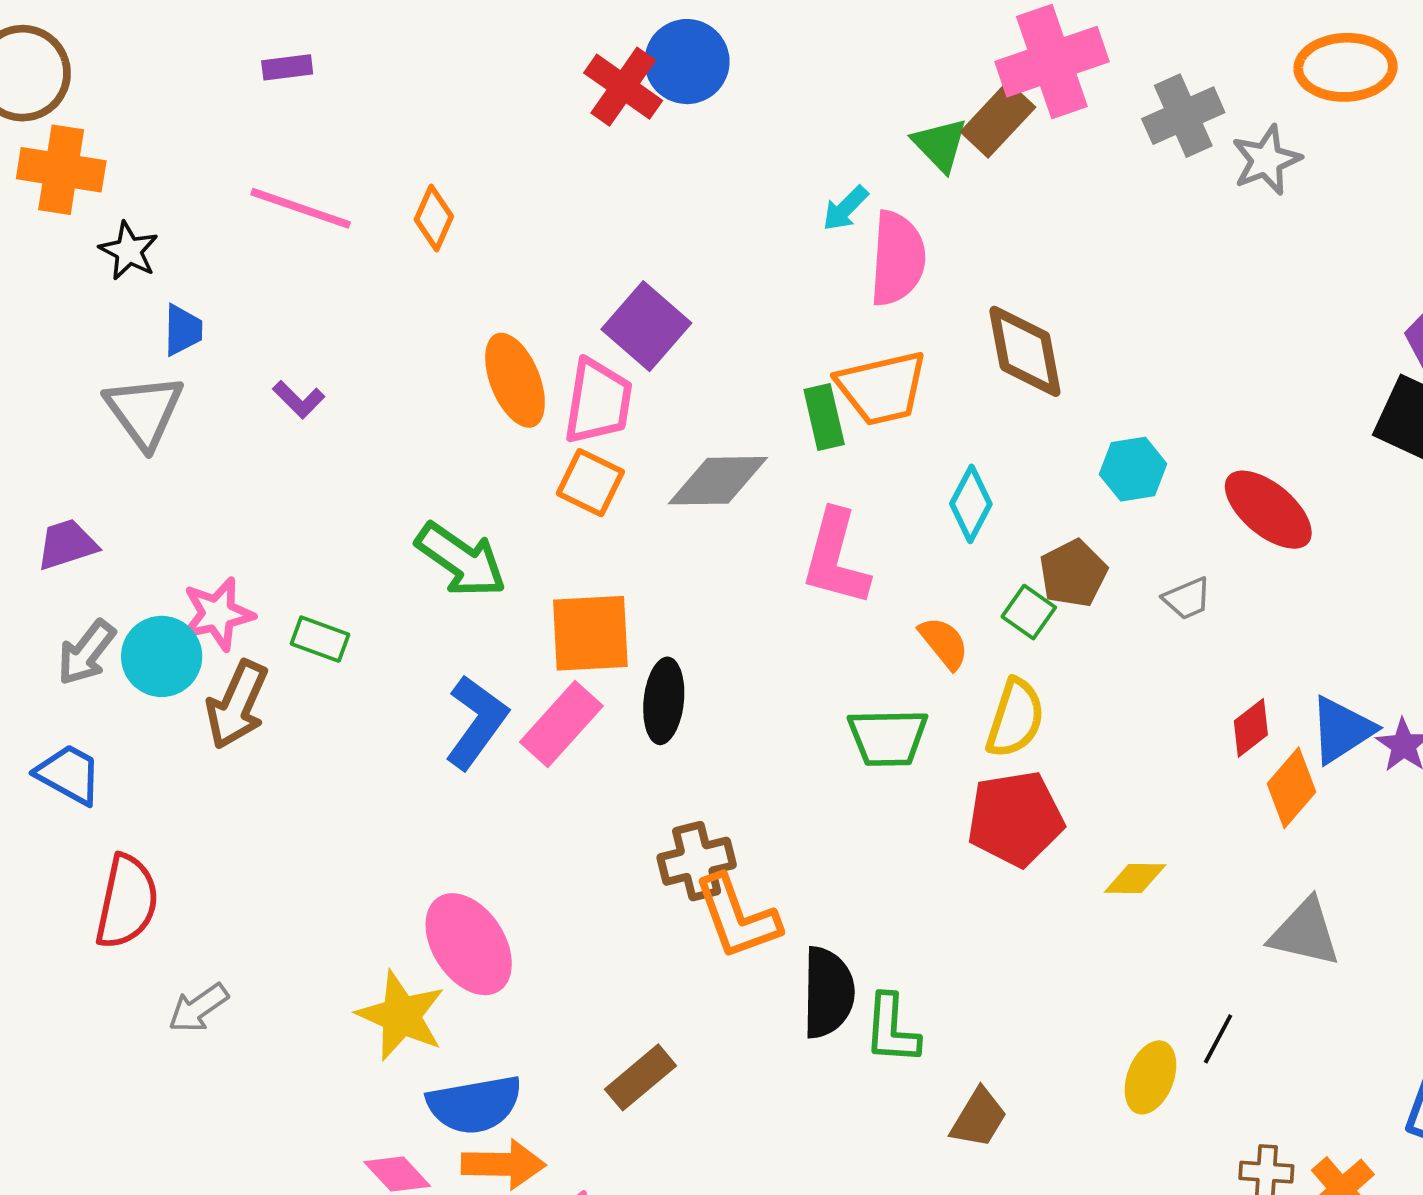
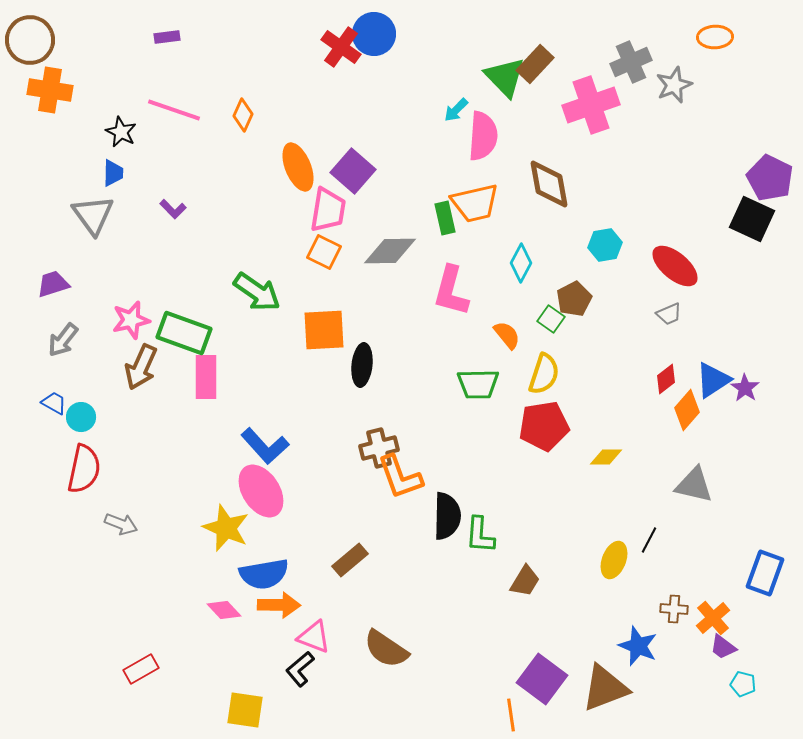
pink cross: (1052, 62) -> (591, 105), moved
orange ellipse: (1346, 67) -> (715, 37), size x0.7
green triangle: (940, 145) -> (505, 77), size x1.4
black star: (129, 251) -> (121, 132), moved
orange ellipse: (515, 380) -> (298, 167), moved
gray trapezoid: (1187, 598) -> (669, 314), moved
green rectangle: (320, 639) -> (184, 333), size x1.8
cyan circle: (162, 656) -> (81, 417), moved, size x0.7
blue L-shape: (476, 722) -> (265, 446), moved, turned 102
pink rectangle: (561, 724) -> (206, 377), moved, turned -42
blue trapezoid: (69, 774) -> (54, 403), size x0.7
gray arrow: (198, 1008) -> (121, 524), turned -124

